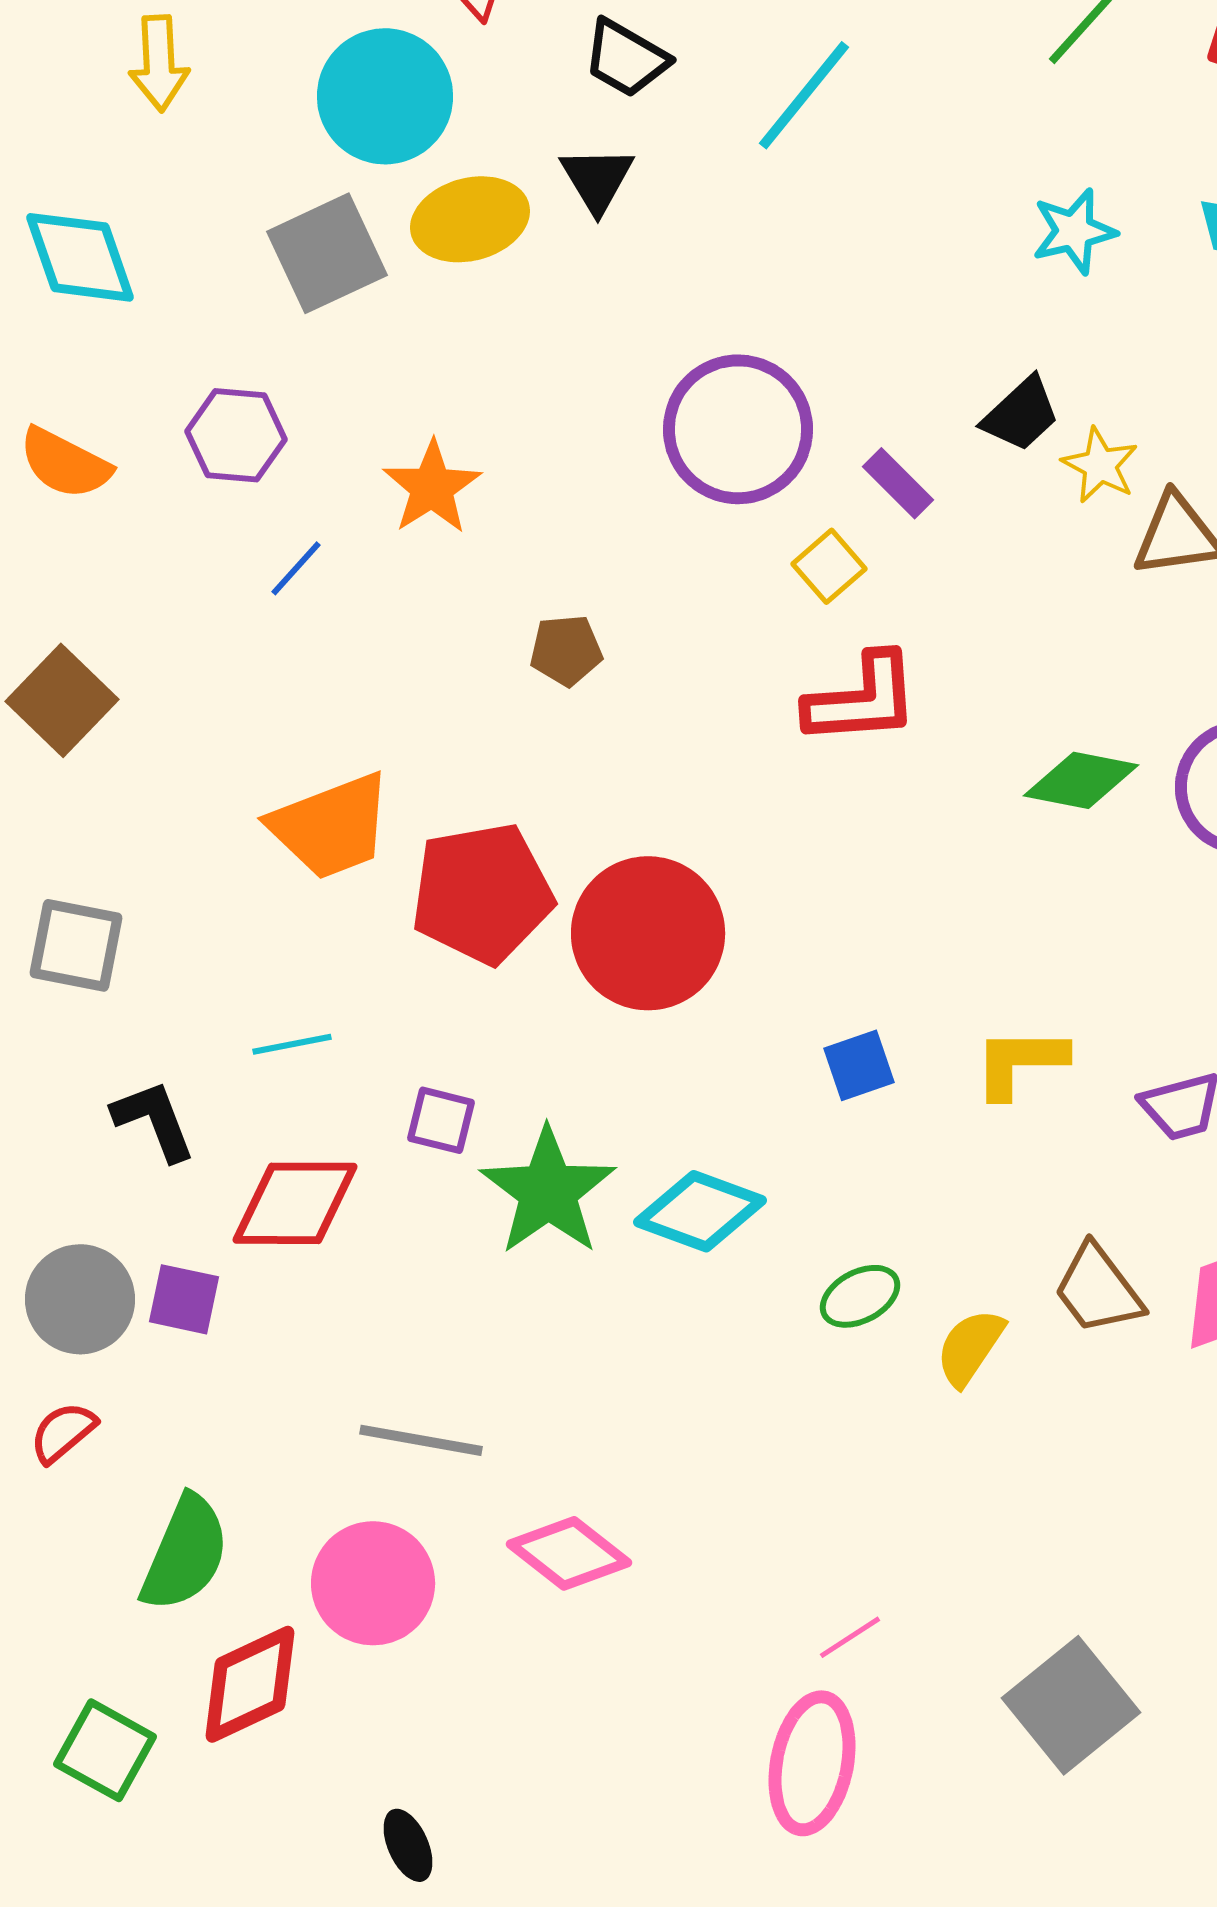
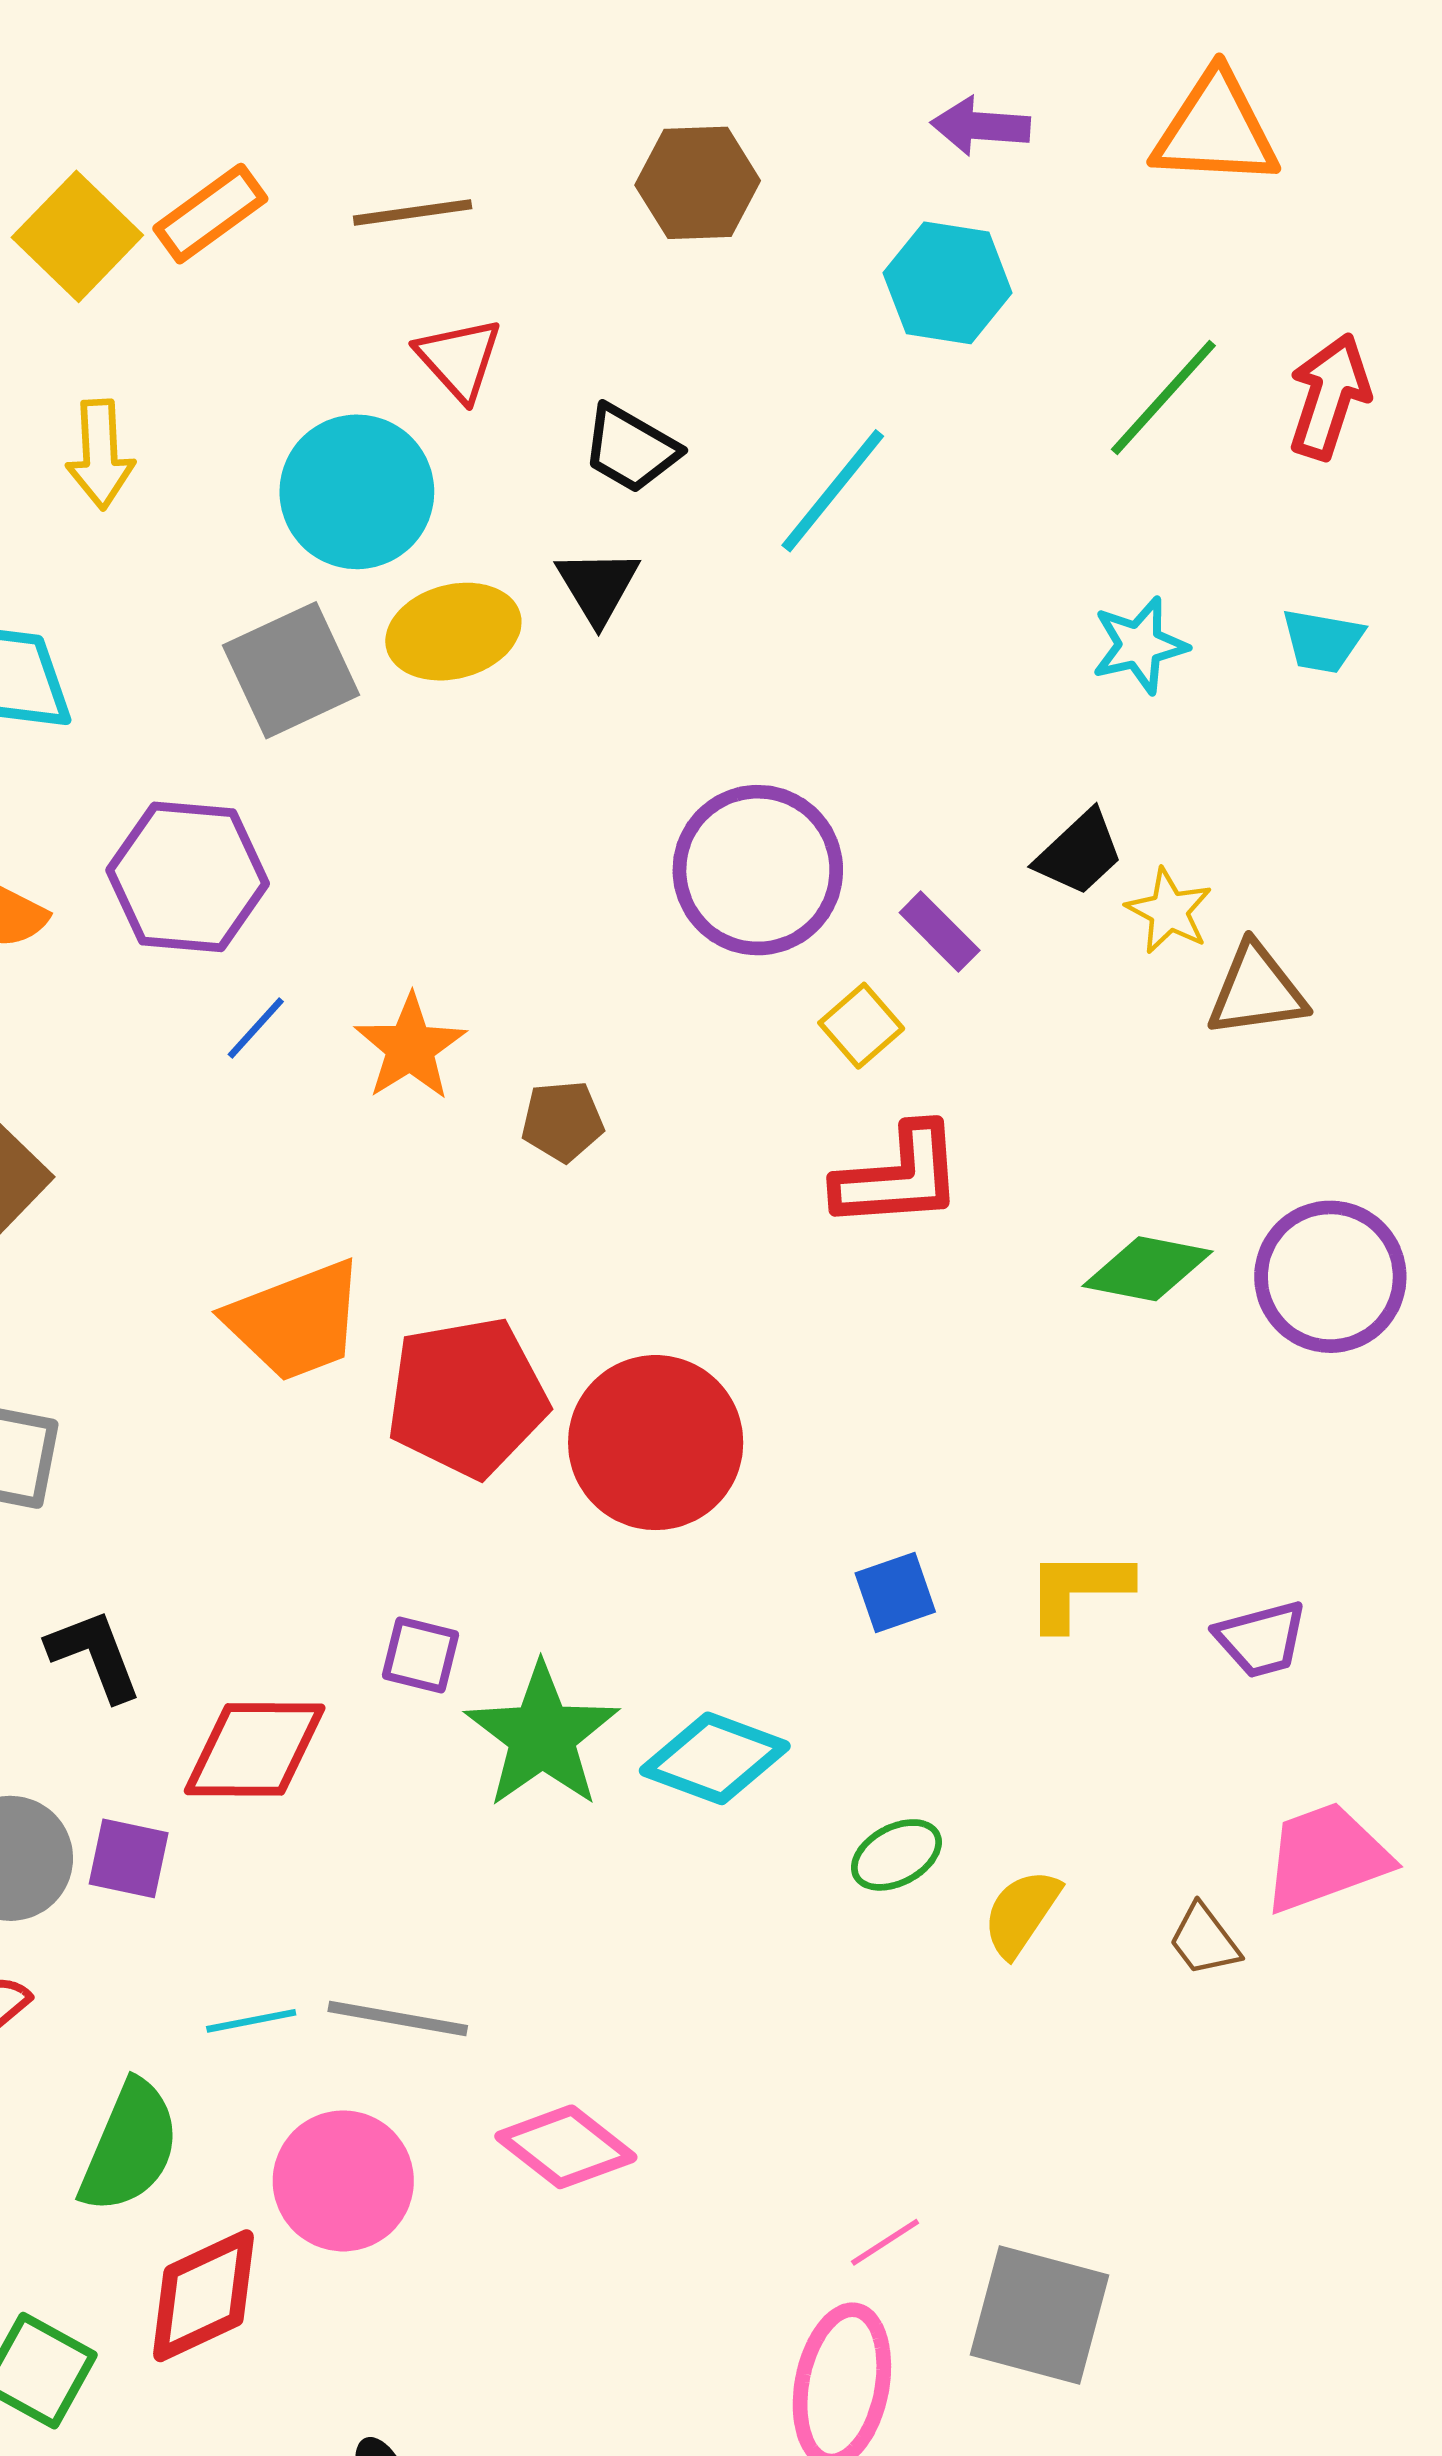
purple hexagon: (236, 435) -> (188, 877), size x1.4
orange star: (432, 487) -> (410, 1047), moved
cyan line: (292, 1044) -> (251, 2021), moved
brown trapezoid: (1098, 1289) -> (1204, 1940), moved, size x0.7
gray square: (1071, 1705) -> (1040, 2315), moved, turned -36

